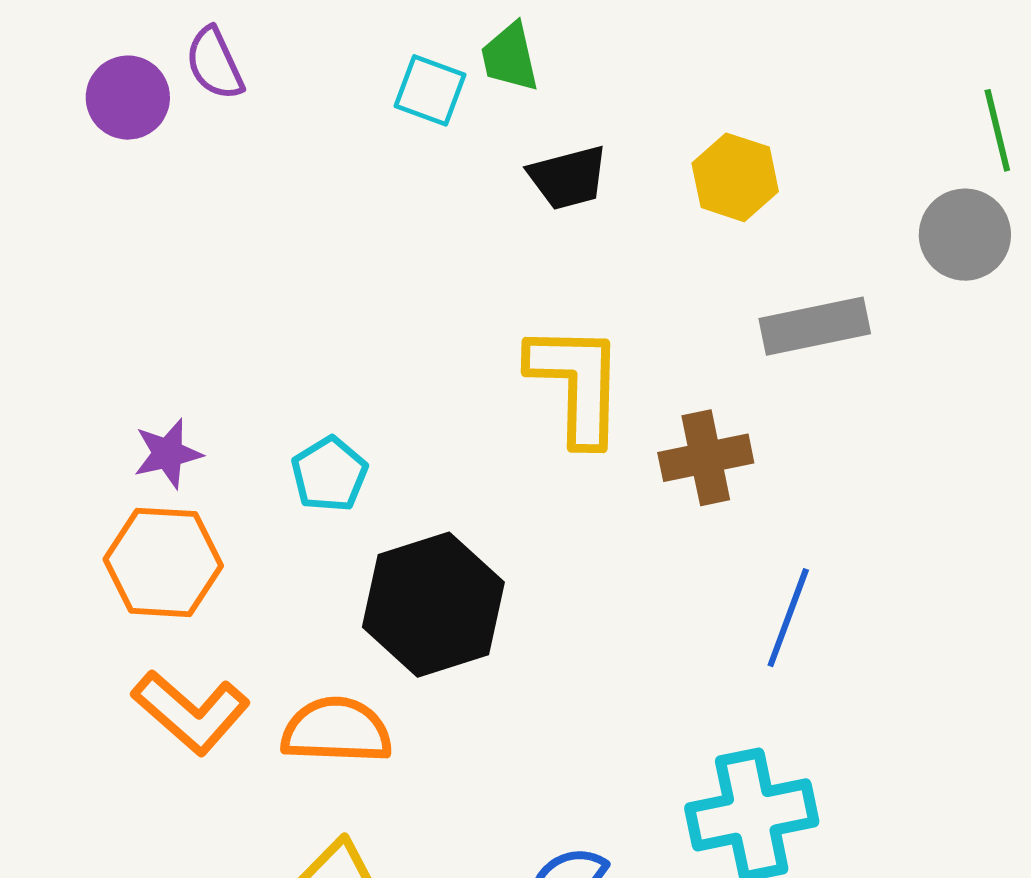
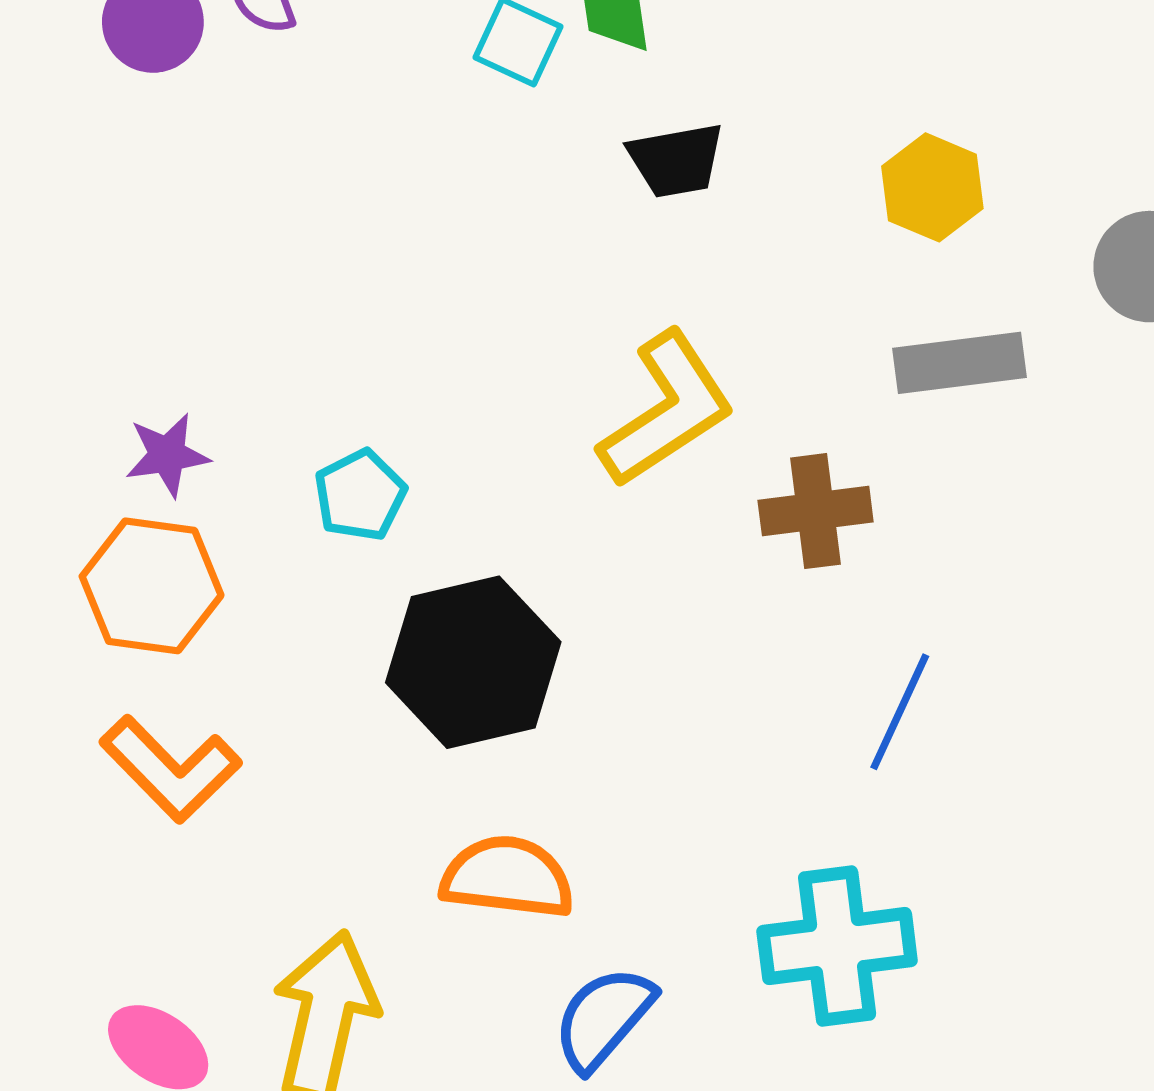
yellow hexagon: (735, 177) -> (932, 187), moved
yellow L-shape: (576, 384) -> (667, 410), turned 51
orange semicircle: (337, 730) -> (507, 877), moved

